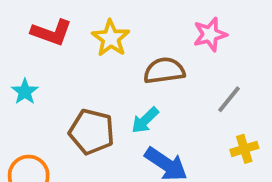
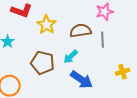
yellow star: (111, 38) -> (47, 25), moved
gray line: (229, 99) -> (103, 40), moved, turned -42

